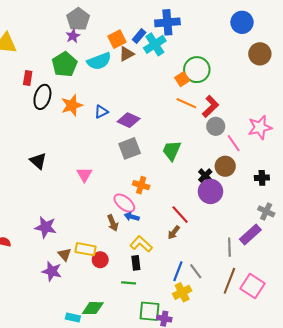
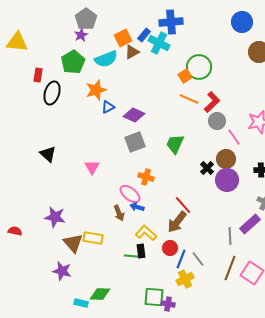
cyan cross: (155, 44) -> (159, 43), turned -30
orange star: (72, 105) -> (96, 90), moved
purple circle: (210, 191) -> (227, 180), moved
brown arrow: (174, 232) -> (177, 222), size x1.6
brown triangle: (64, 254) -> (73, 243), size x1.5
red circle: (100, 260) -> (170, 248), moved
purple star: (52, 271) -> (62, 271), moved
green line: (129, 283) -> (131, 256), moved

